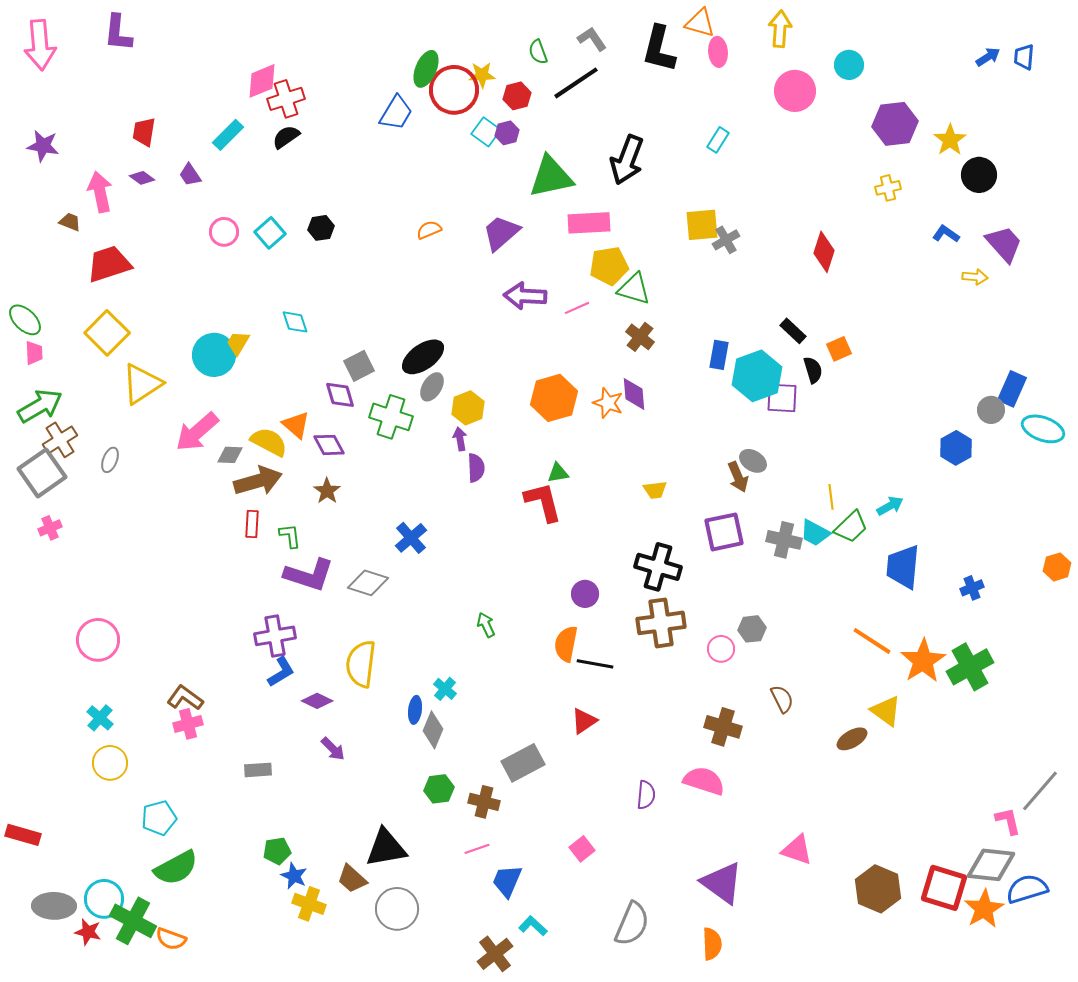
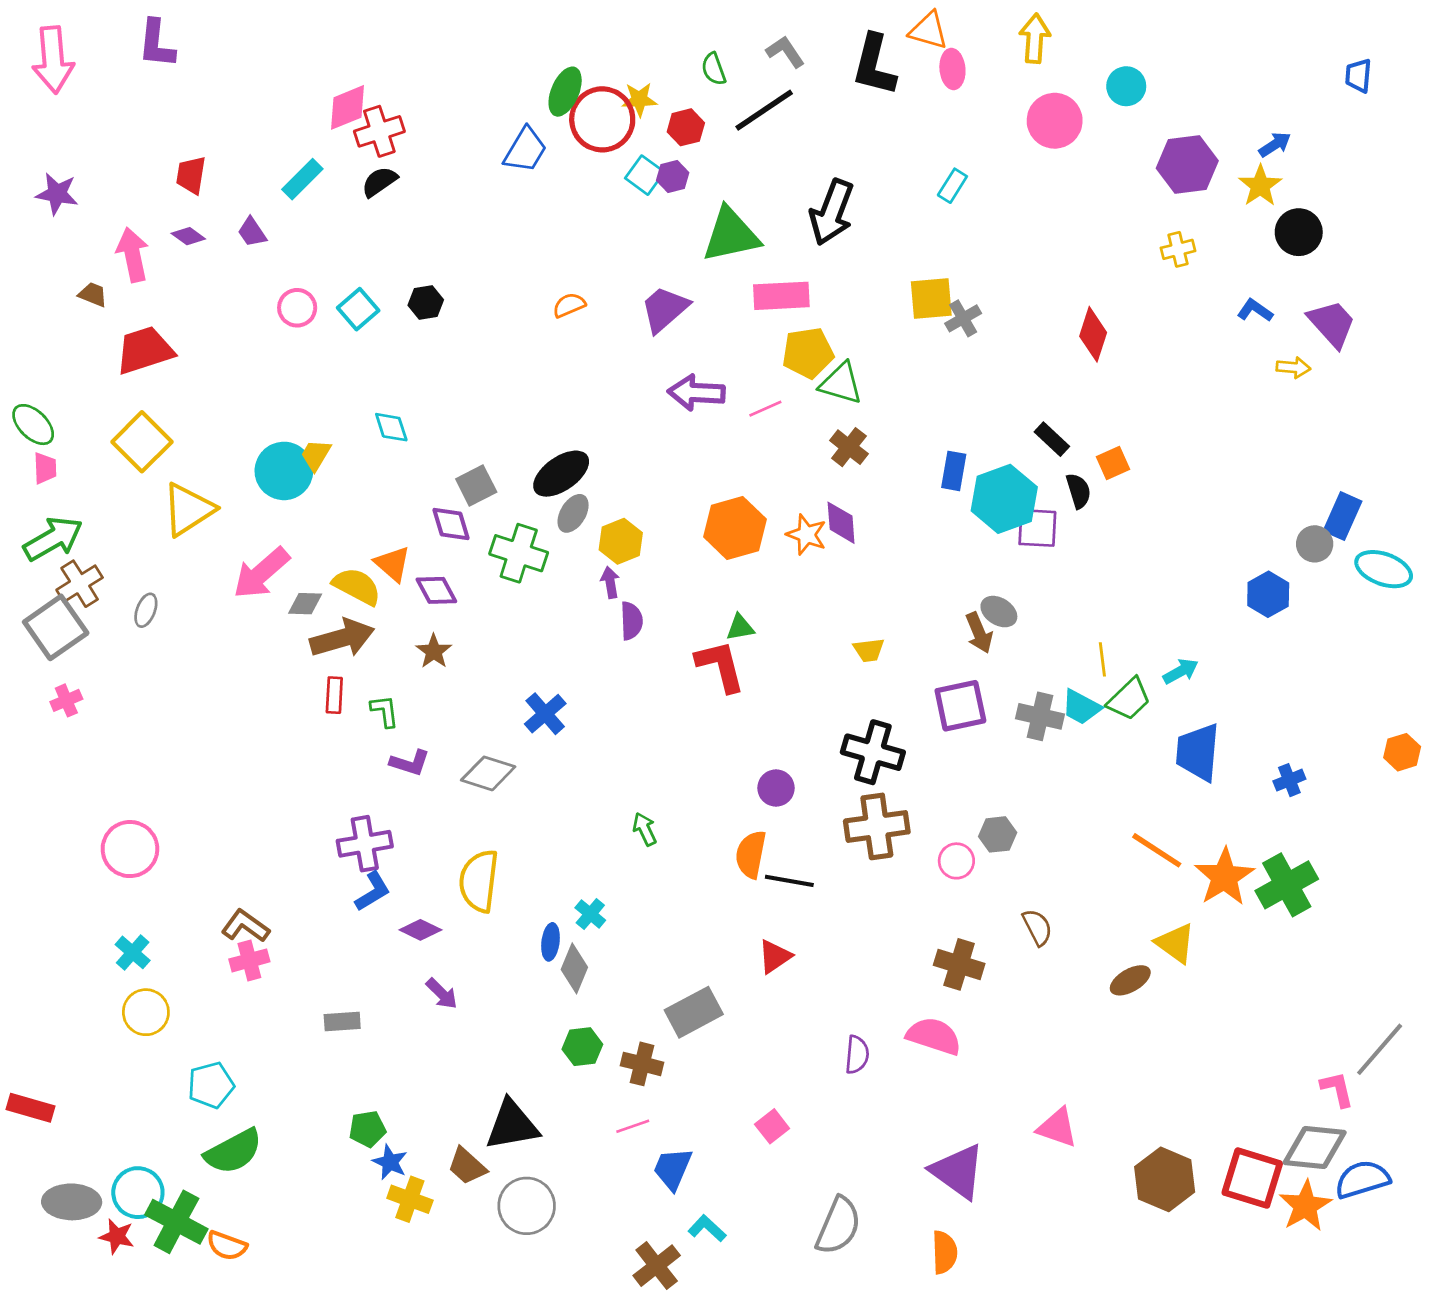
blue arrow: (988, 57) -> (1275, 145), moved
purple L-shape: (309, 575) -> (410, 763), size x0.6

